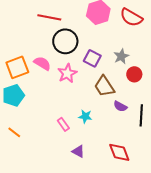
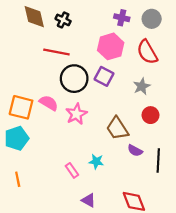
red semicircle: (131, 17) -> (147, 52), turned 30
gray star: (121, 56) -> (142, 86), moved
purple square: (92, 58) -> (104, 76), moved
orange square: (17, 67) -> (21, 107), turned 35
orange line: (14, 132) -> (18, 179), turned 40

